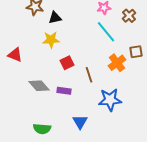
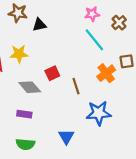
yellow star: (51, 40) -> (19, 54), moved
gray diamond: (39, 86) -> (30, 87), moved
purple rectangle: (64, 91) -> (24, 114), moved

